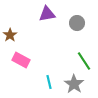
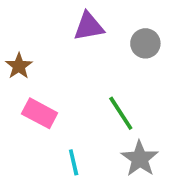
green line: (84, 61) -> (121, 113), moved
cyan line: (49, 82) -> (74, 162), moved

